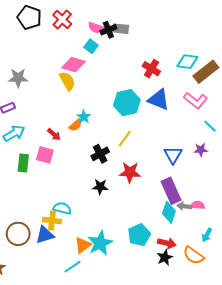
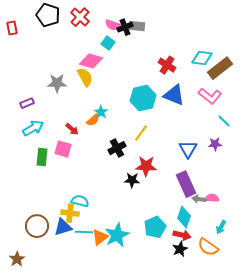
gray star: (18, 78) -> (57, 83), moved
black star: (100, 187) -> (132, 180), moved
cyan diamond: (169, 212) -> (184, 217), moved
cyan line: (72, 267) -> (84, 232), moved, turned 36

